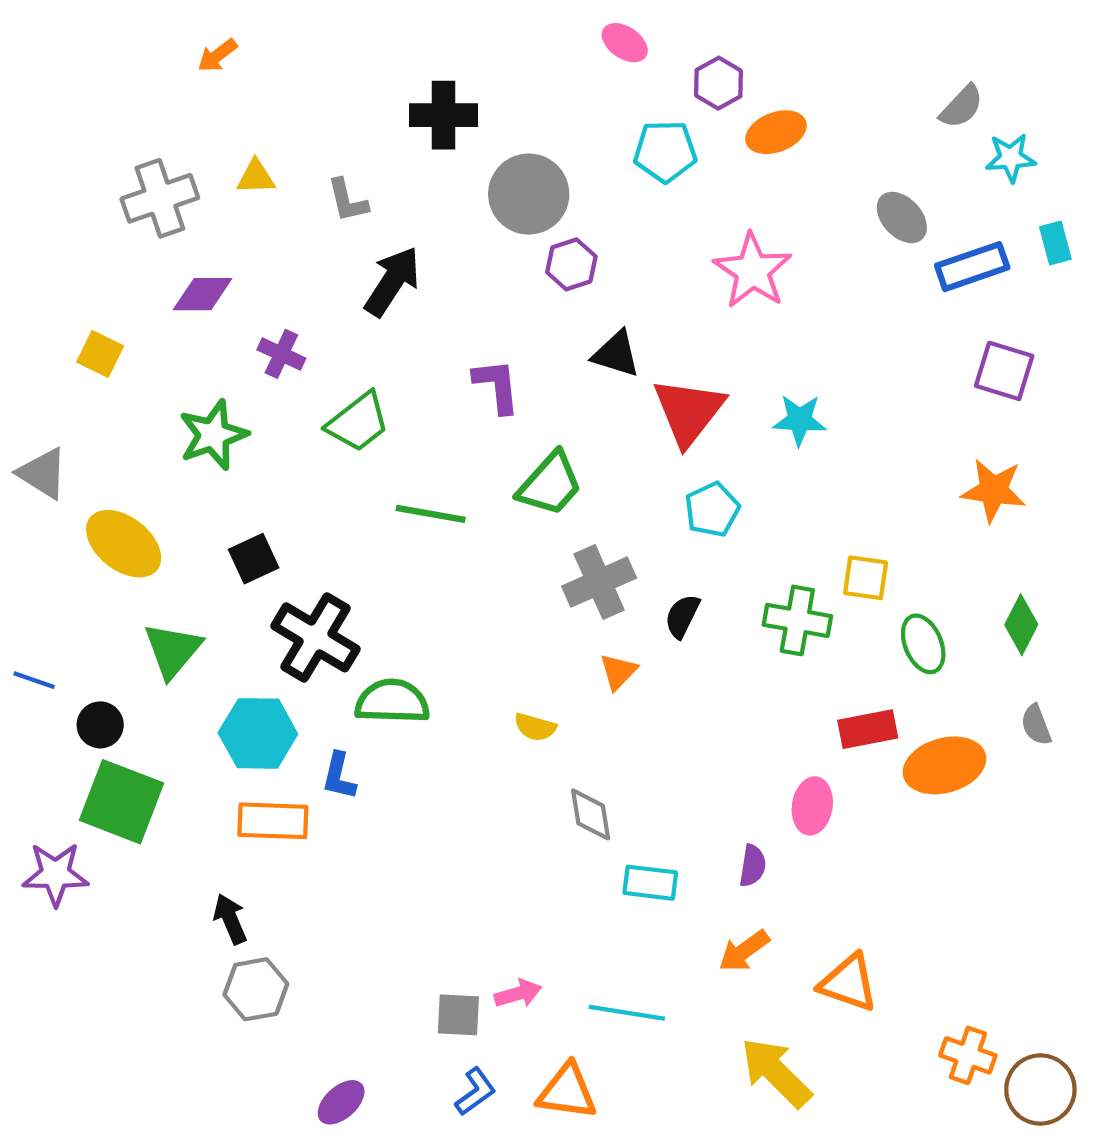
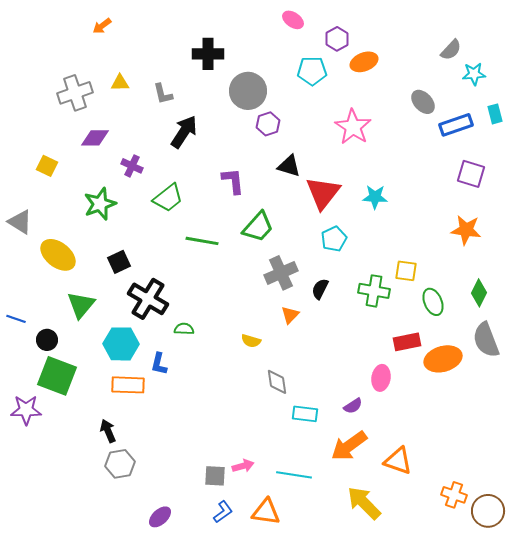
green semicircle: (392, 701) -> (184, 329), size x0.6
gray semicircle: (1036, 725) -> (486, 340), size x1.8
purple semicircle: (753, 866) -> (353, 406), turned 48
orange arrow: (744, 951) -> (349, 446), size x1.5

